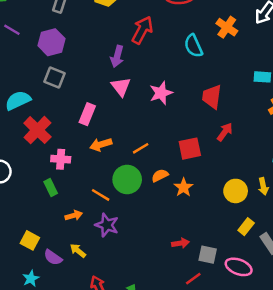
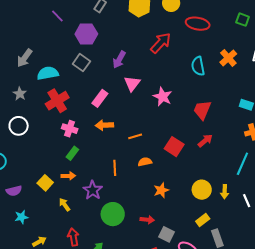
purple arrow: (117, 56) -> (119, 60), moved
pink star: (161, 93) -> (163, 97), turned 30
red square: (190, 149) -> (174, 147), turned 30
green circle: (127, 179) -> (113, 214), moved
orange star: (183, 187) -> (161, 190), moved
green rectangle: (51, 188) -> (72, 153), moved, turned 48
orange line: (101, 195) -> (115, 168), moved, turned 42
yellow square: (30, 240) -> (45, 183), moved
purple semicircle: (53, 257) -> (14, 191), moved, turned -63

